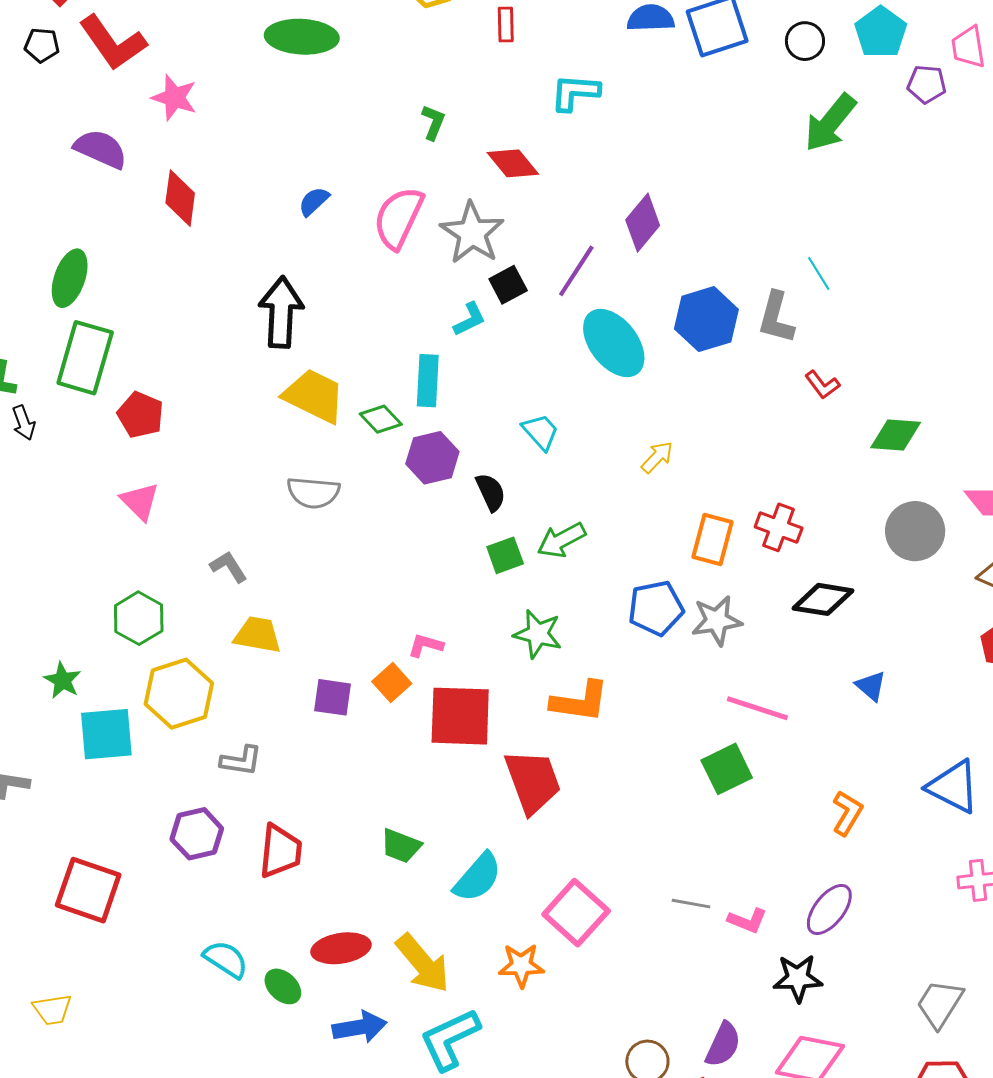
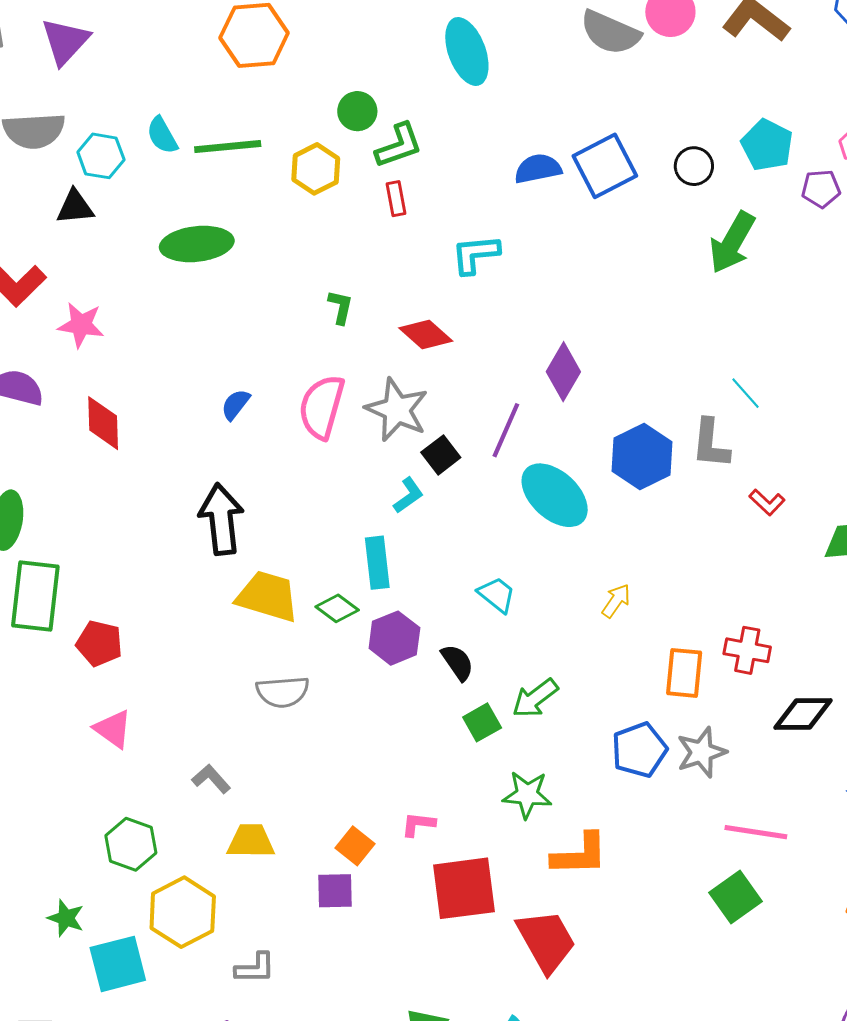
orange square: (392, 682) -> (355, 846), moved

